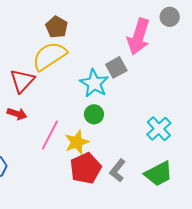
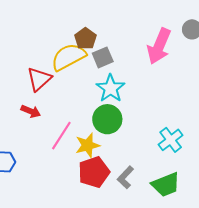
brown pentagon: (57, 27) -> (85, 39), moved
gray square: (116, 67) -> (103, 57), moved
green circle: (94, 114) -> (107, 119), size x1.5

